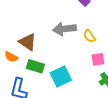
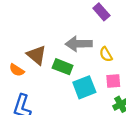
green rectangle: (35, 66) -> (63, 67), moved
cyan square: (61, 77) -> (84, 87), moved

